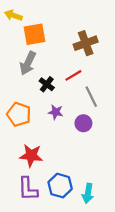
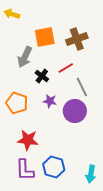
orange square: (34, 34) -> (45, 37), moved
purple circle: (83, 123) -> (75, 111), size x1.5
cyan arrow: (88, 193) -> (91, 174), moved

